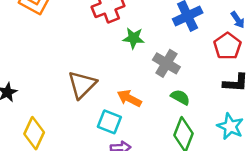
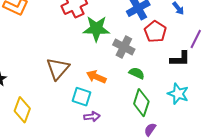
green star: (134, 38) -> (96, 29), size x1.5
red pentagon: (227, 46) -> (155, 32), moved

